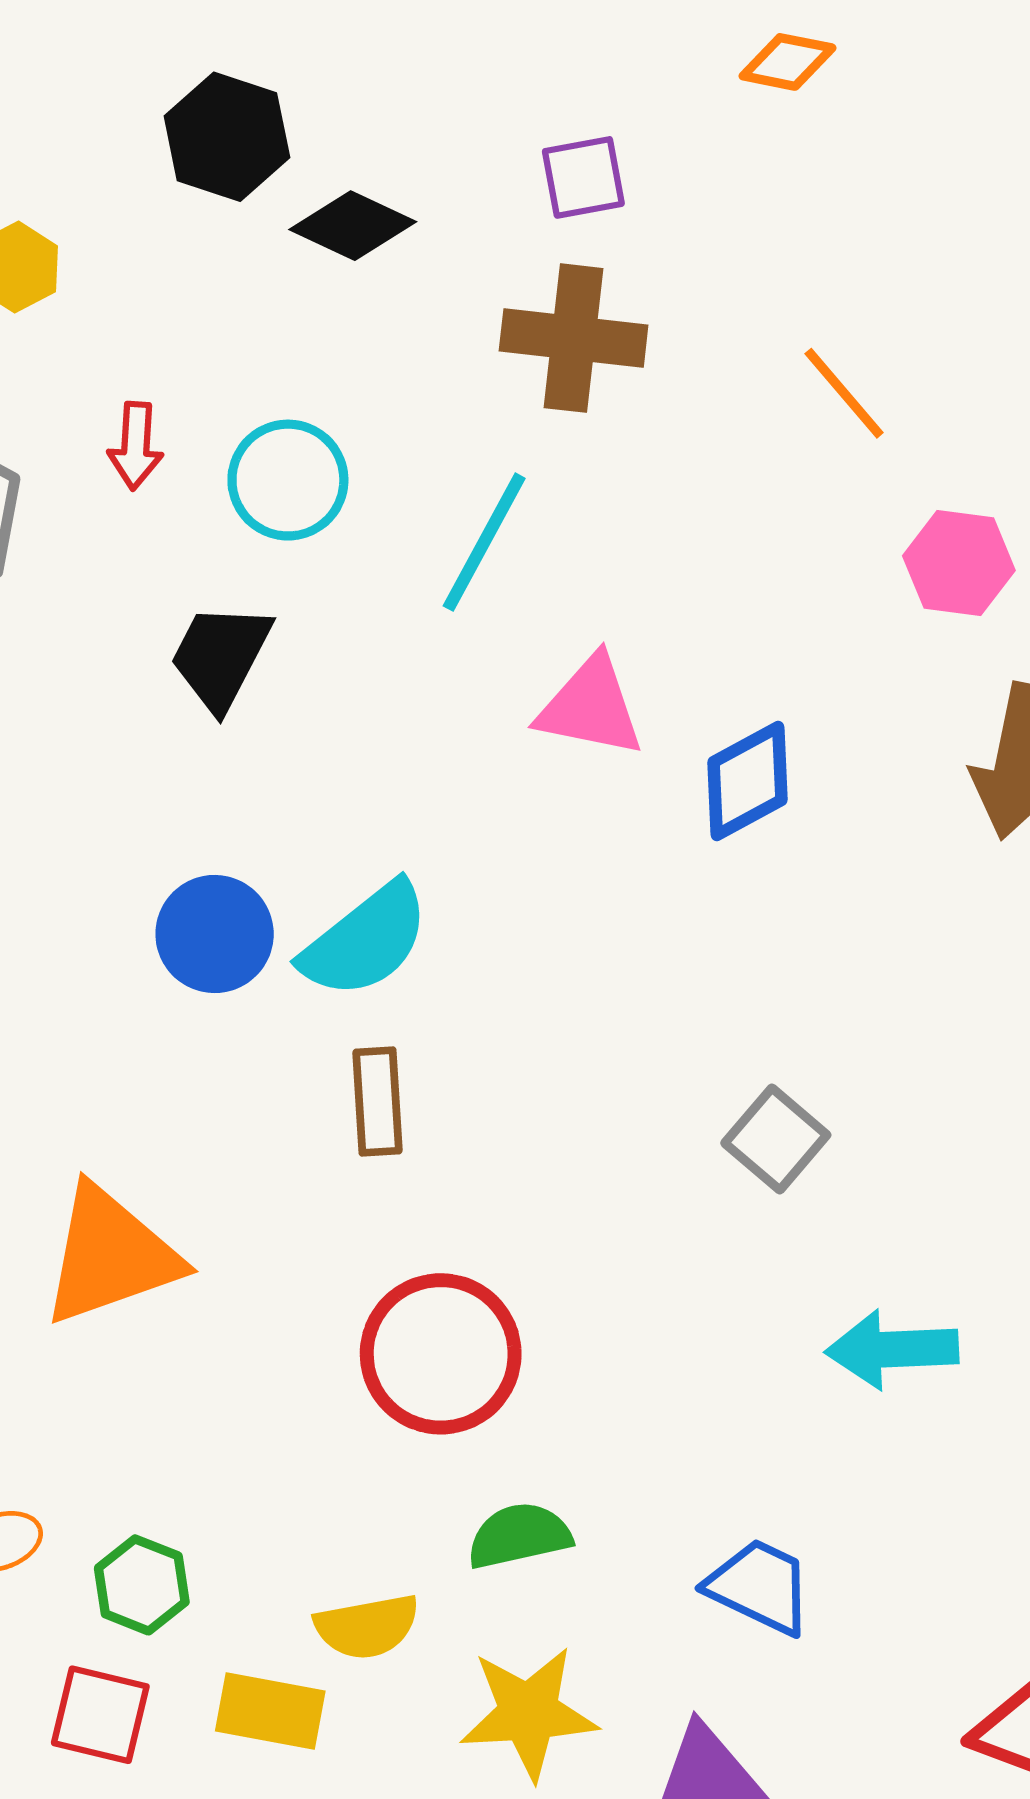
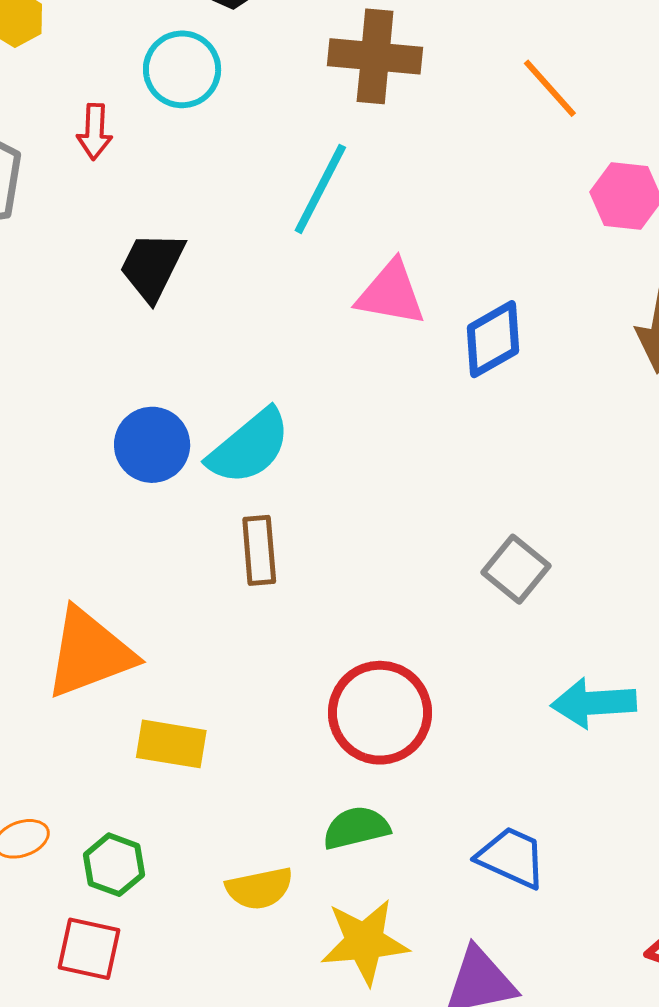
cyan circle: (288, 480) -> (182, 69), moved
red circle: (441, 1354) -> (380, 713), moved
yellow rectangle: (270, 1711) -> (171, 744), moved

